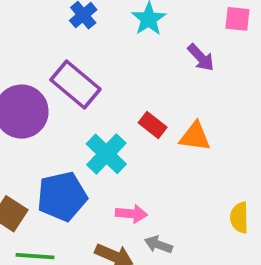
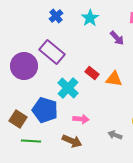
blue pentagon: (62, 196) -> (45, 110), turned 30
gray arrow: (158, 245) -> (115, 135), moved

